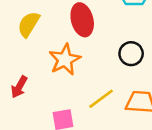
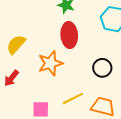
yellow semicircle: (29, 24) -> (16, 44), moved

